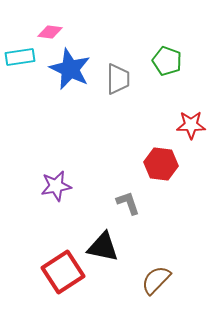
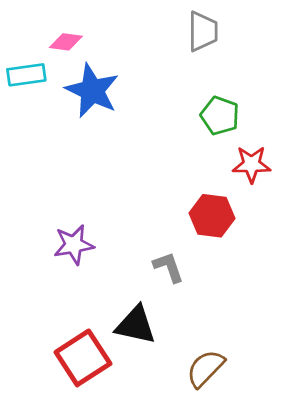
green pentagon: (167, 61) -> (220, 116), moved
gray trapezoid: (118, 79) -> (203, 31), moved

